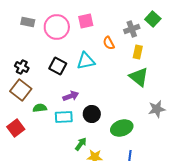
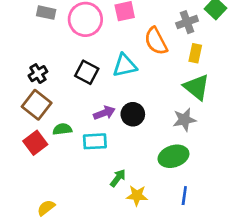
orange semicircle: (109, 43) -> (156, 41), size x1.5
black cross: (22, 67) -> (38, 74), turned 32
gray star: (157, 109) -> (184, 120), moved
black circle: (92, 114) -> (133, 114), moved
red square: (16, 128) -> (35, 143), moved

